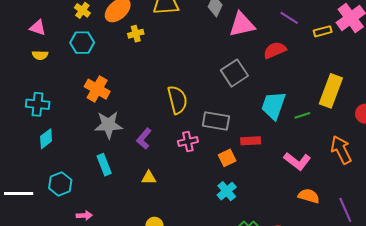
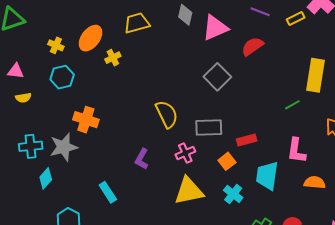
cyan trapezoid: (273, 105) -> (267, 176), moved
gray star: (108, 125) -> (64, 147), moved
pink L-shape: (297, 161) -> (296, 151), turned 72
yellow triangle: (149, 178) -> (189, 191), moved, size x2.0

